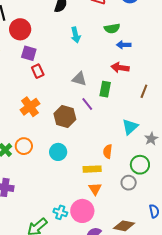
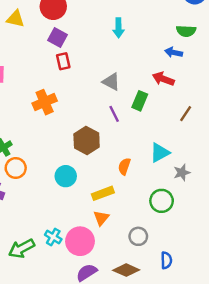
green semicircle: (112, 28) -> (186, 31), moved
brown hexagon: (65, 117) -> (87, 141), moved
orange circle: (24, 146) -> (16, 168), moved
orange semicircle: (108, 151) -> (124, 166), moved
cyan circle: (58, 152) -> (66, 176), moved
yellow rectangle: (92, 169) -> (103, 193), turned -30
gray circle: (129, 183) -> (138, 236), moved

